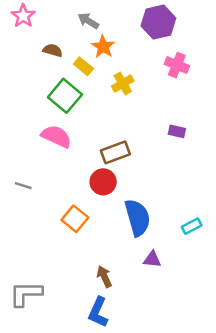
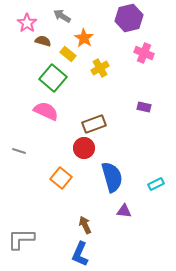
pink star: (23, 16) -> (27, 23), moved
gray arrow: (88, 21) -> (62, 16), moved

